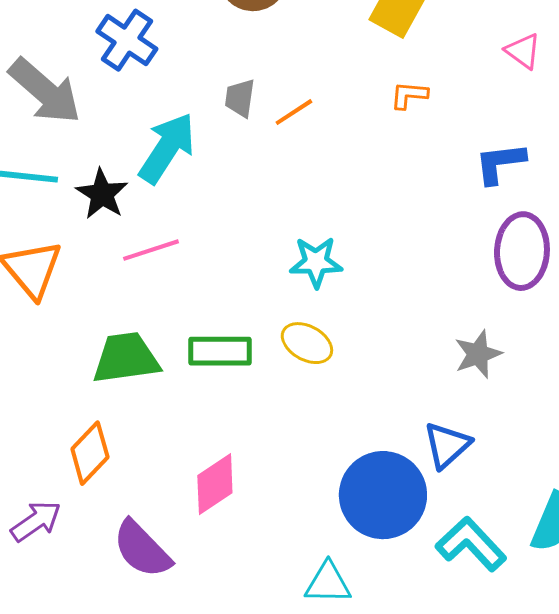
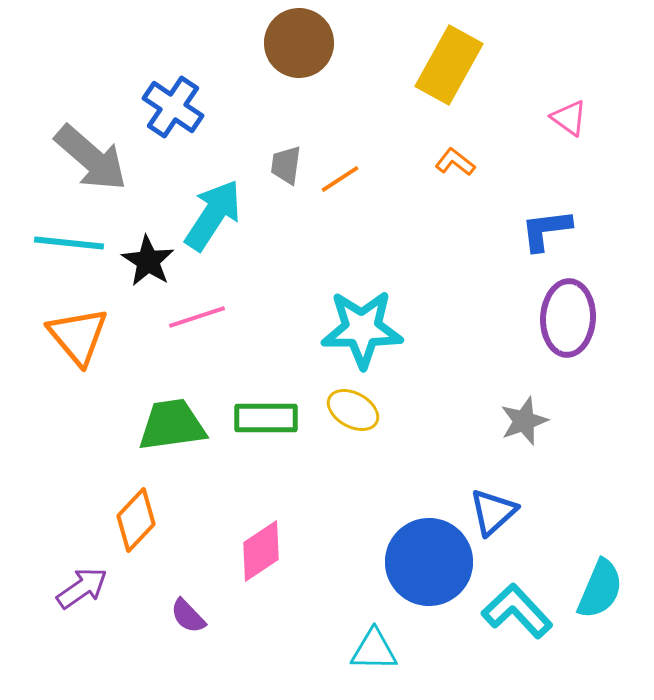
orange L-shape: (409, 95) -> (455, 162), turned 33
cyan star: (316, 262) -> (362, 329), size x1.5
purple semicircle: (142, 549) -> (188, 616), size x0.6

